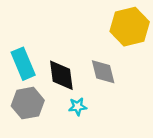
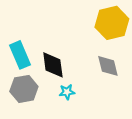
gray diamond: (103, 72) -> (108, 66), moved

